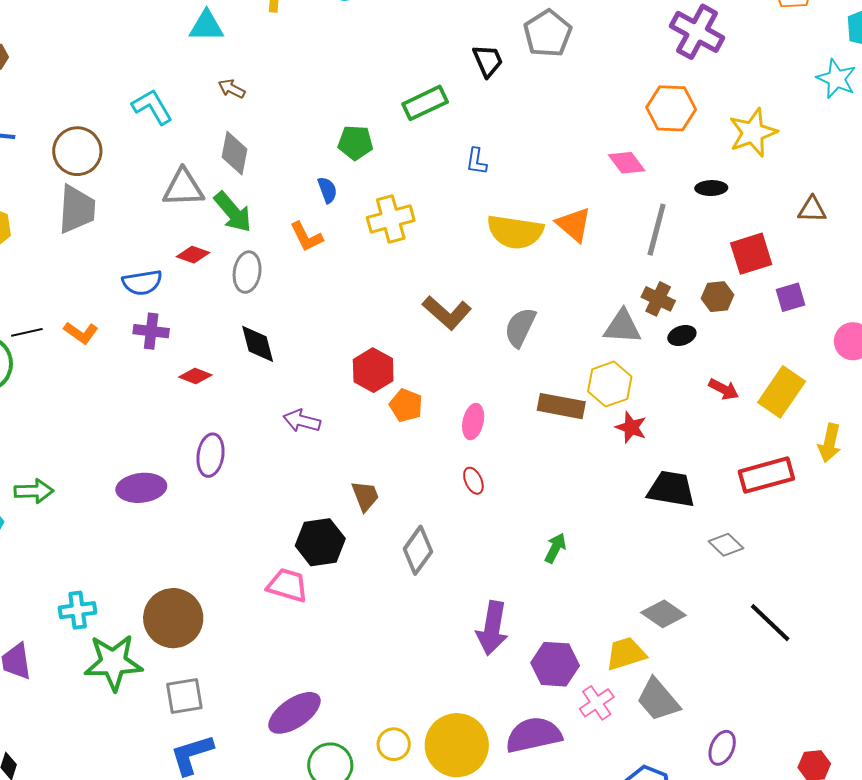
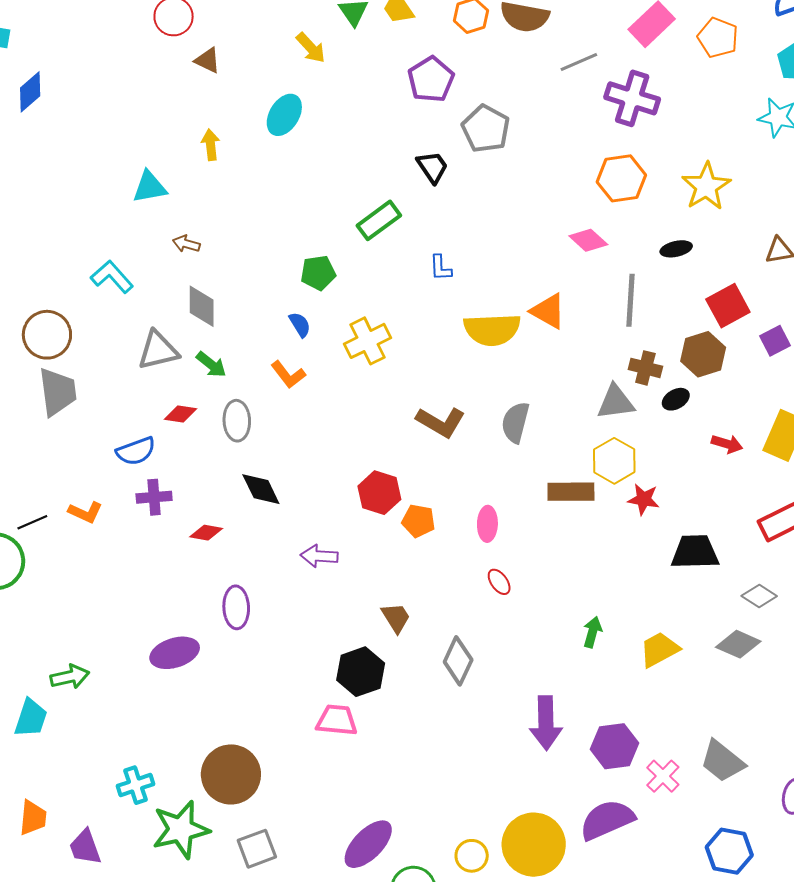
green arrow: (233, 212) -> (211, 365), size x0.7
brown hexagon: (717, 297) -> (703, 354), size x1.4
gray diamond: (663, 614) -> (738, 644), moved
yellow trapezoid: (626, 654) -> (659, 649), moved

